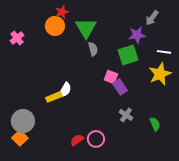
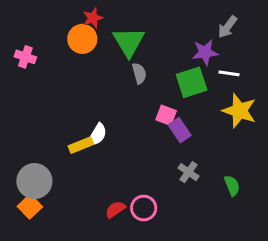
pink cross: (17, 38) -> (25, 57), turned -32
white line: (164, 52) -> (229, 73), moved
yellow star: (160, 74) -> (239, 111), turned -30

